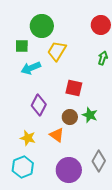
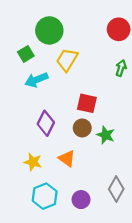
green square: (22, 46) -> (26, 54), turned -32
brown circle: (70, 117) -> (82, 128), moved
cyan hexagon: (23, 167) -> (45, 196), moved
purple circle: (69, 170) -> (81, 200), size x0.6

